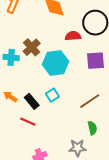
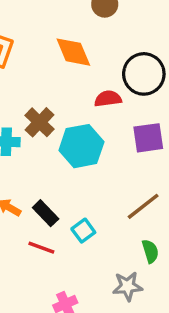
cyan square: (52, 95) -> (83, 231), moved

